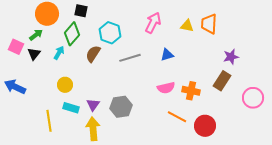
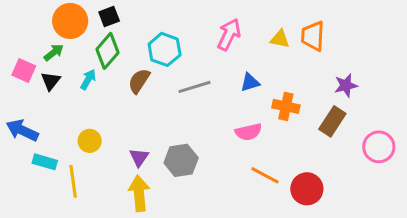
black square: (81, 11) -> (109, 16), moved, turned -32
yellow circle: (65, 85) -> (90, 141), moved
orange cross: (191, 91) -> (286, 106), moved
cyan rectangle: (71, 108) -> (45, 162), moved

